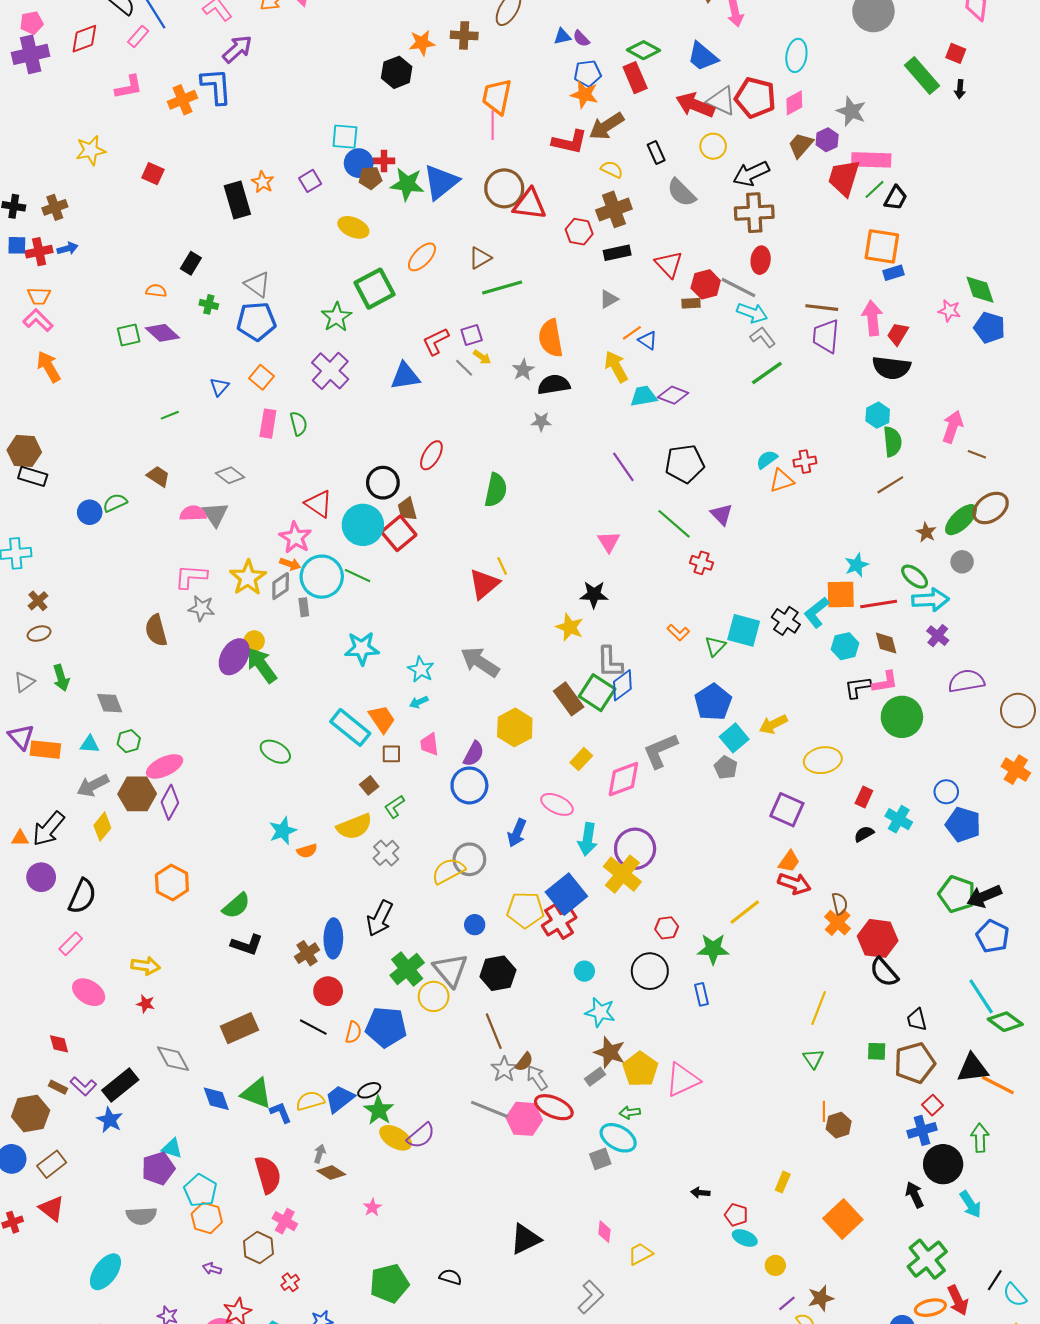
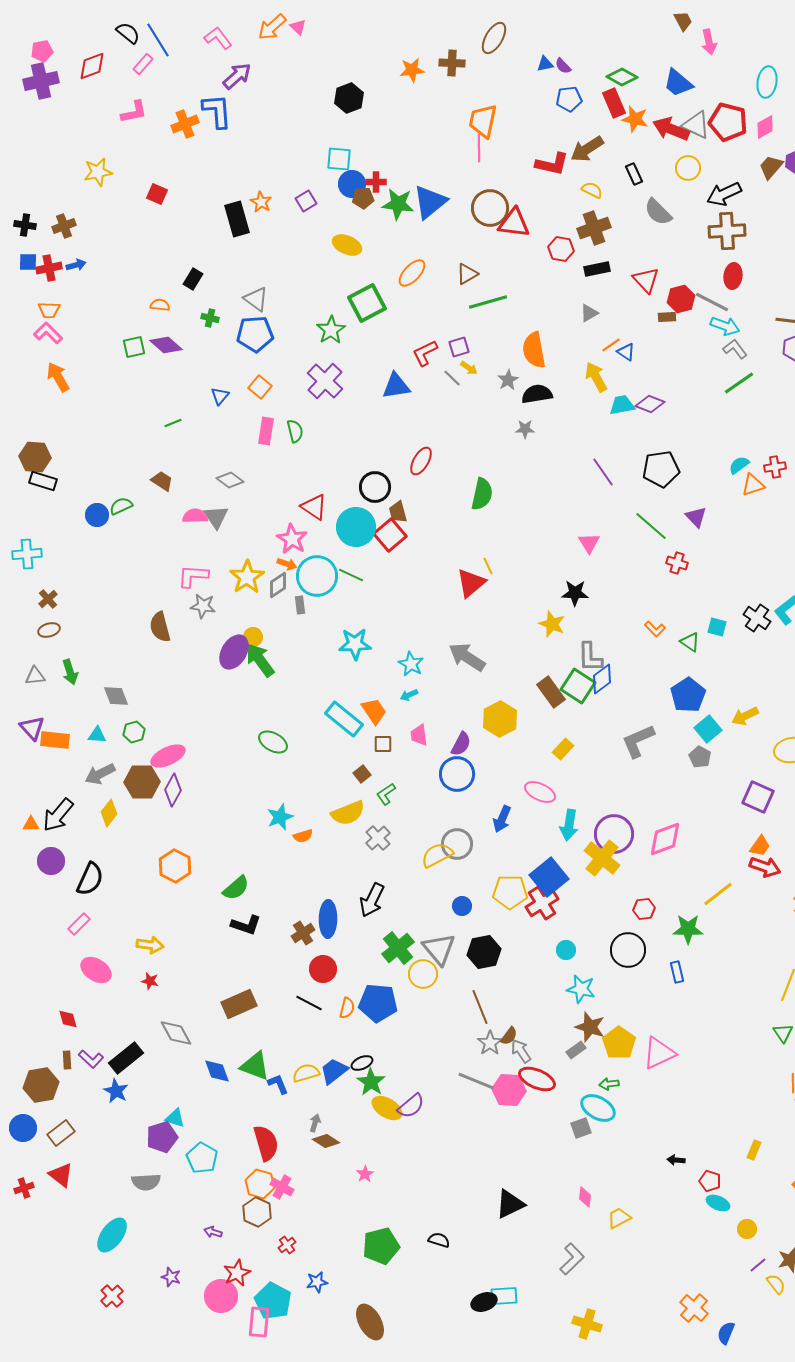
black hexagon: (397, 72) -> (349, 98), moved
orange star: (584, 94) -> (635, 119), moved
cyan square: (744, 630) -> (717, 627), size x0.6
green triangle: (715, 646) -> (690, 642), turned -40
gray triangle: (24, 682) -> (35, 676), turned 30
pink diamond: (623, 779) -> (665, 839), moved
brown rectangle: (58, 1087) -> (67, 1060), turned 60
orange hexagon: (207, 1218) -> (260, 1184), moved

